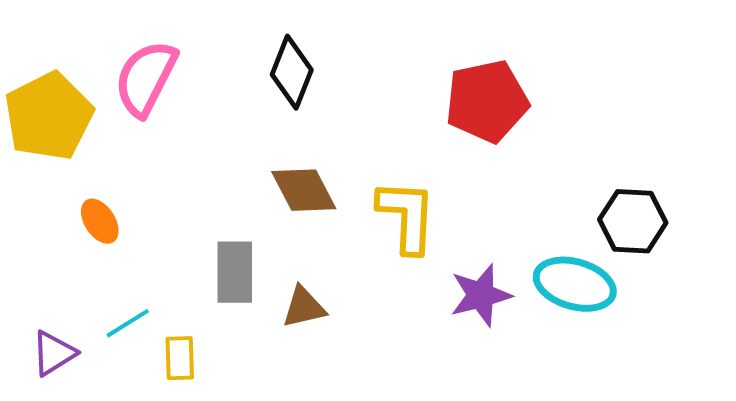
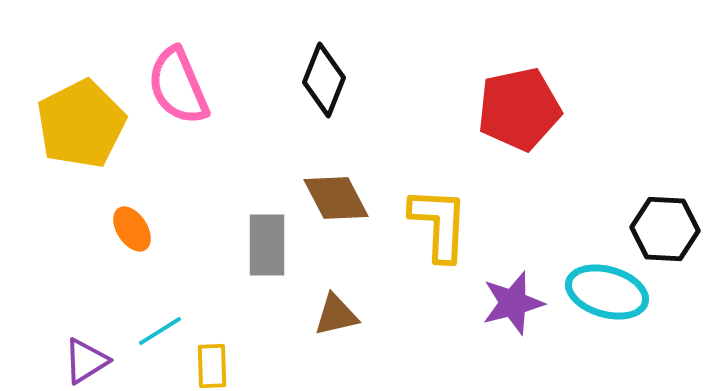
pink semicircle: (146, 78) -> (178, 86), turned -50
gray rectangle: (235, 272) -> (267, 245), moved

